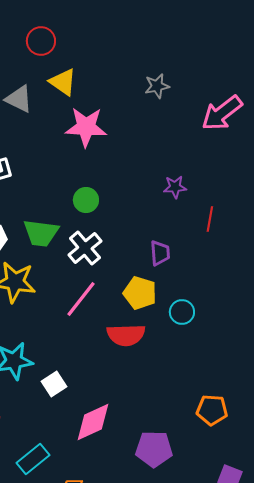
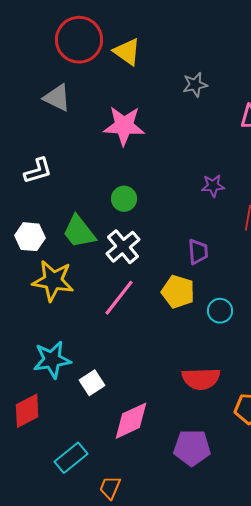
red circle: (41, 41) -> (79, 40), size x1.6
yellow triangle: (63, 82) -> (127, 52), moved
green trapezoid: (41, 233) -> (79, 232), turned 45
red semicircle: (126, 335) -> (201, 379), moved

